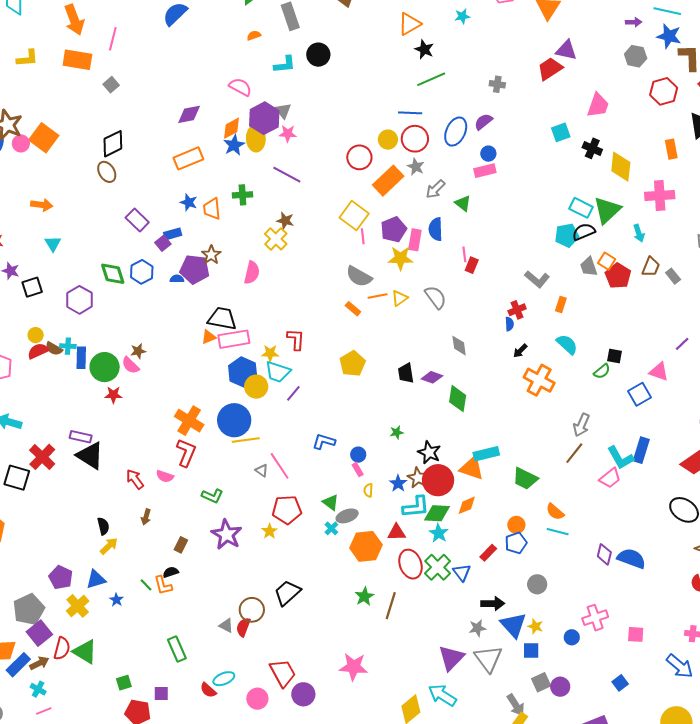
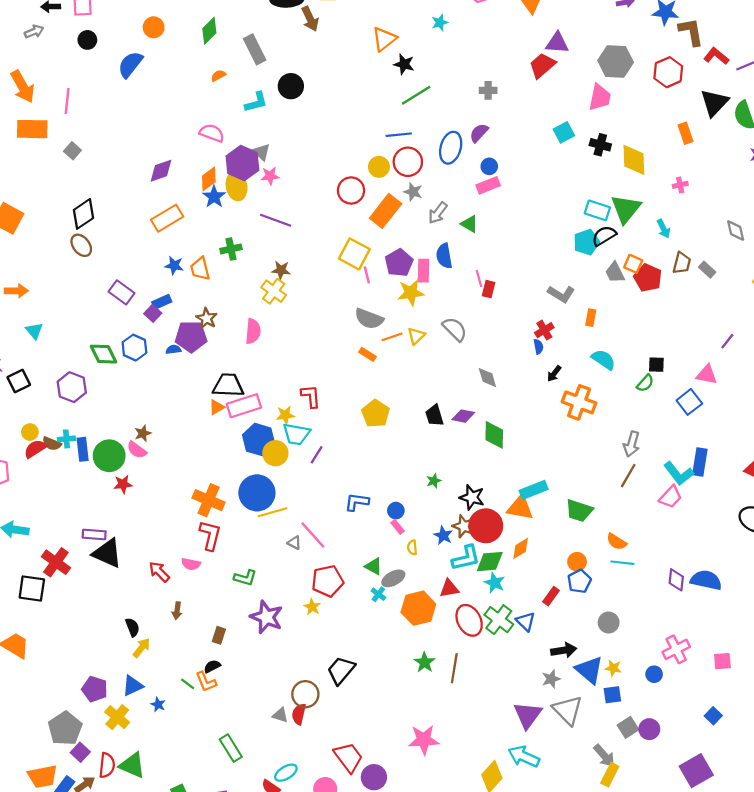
gray hexagon: (636, 56) -> (616, 61), moved, size x1.4
pink cross: (660, 195) -> (680, 185), size x0.5
purple square: (39, 633) -> (80, 752), size x0.7

